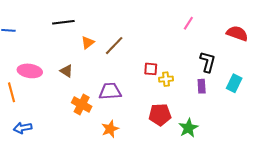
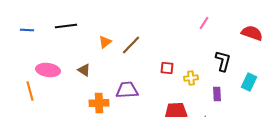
black line: (63, 22) -> (66, 26), moved
yellow cross: (166, 79) -> (191, 78), moved
purple rectangle: (202, 86) -> (217, 94), moved
orange cross: (82, 105) -> (99, 103), turned -30

